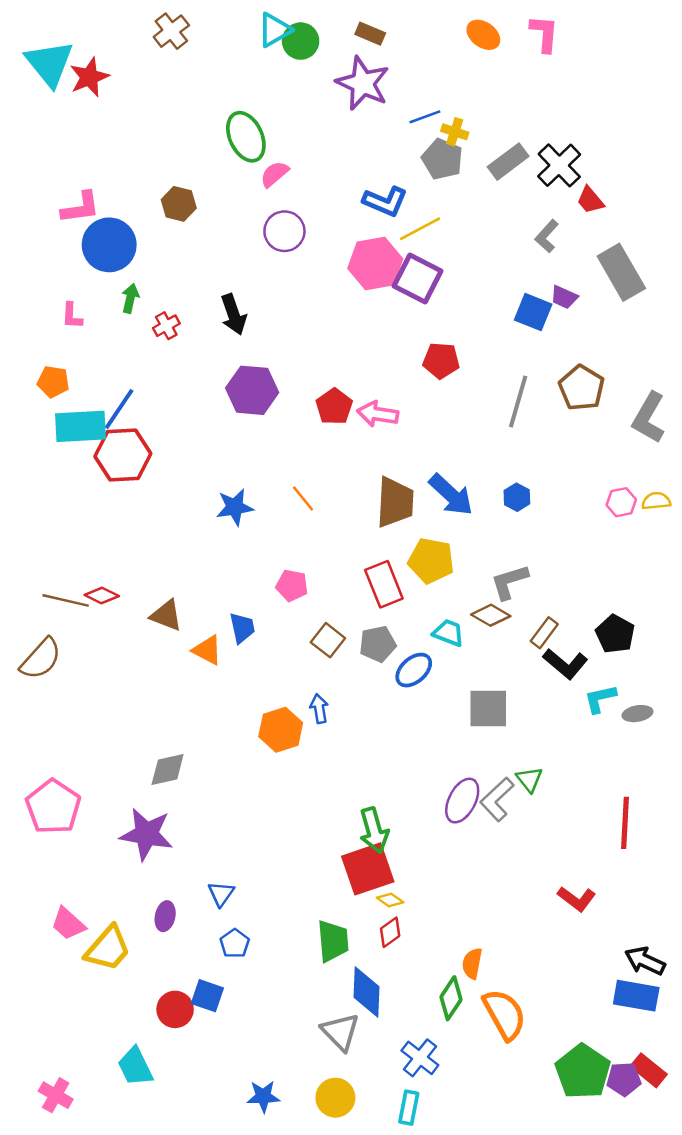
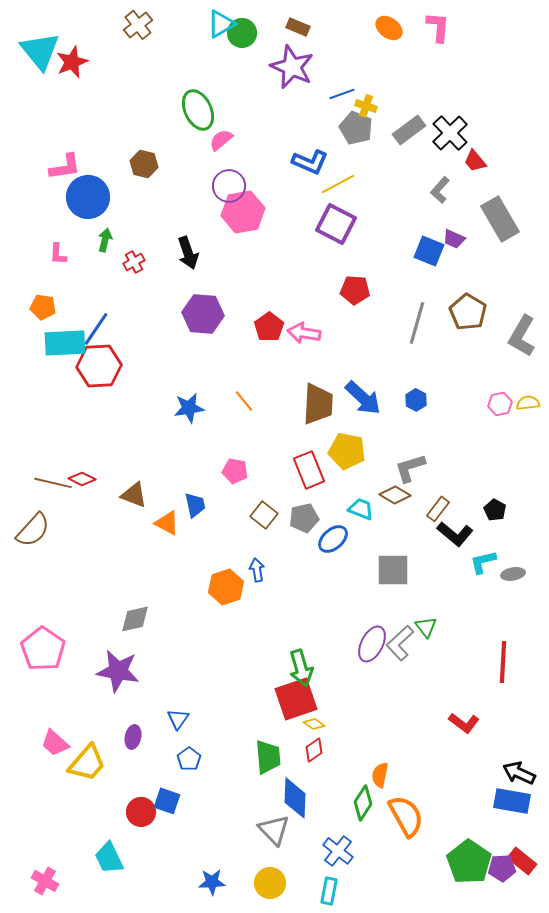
pink hexagon: (375, 264) -> (243, 212), moved
black pentagon: (615, 634) -> (495, 510), size x0.7

